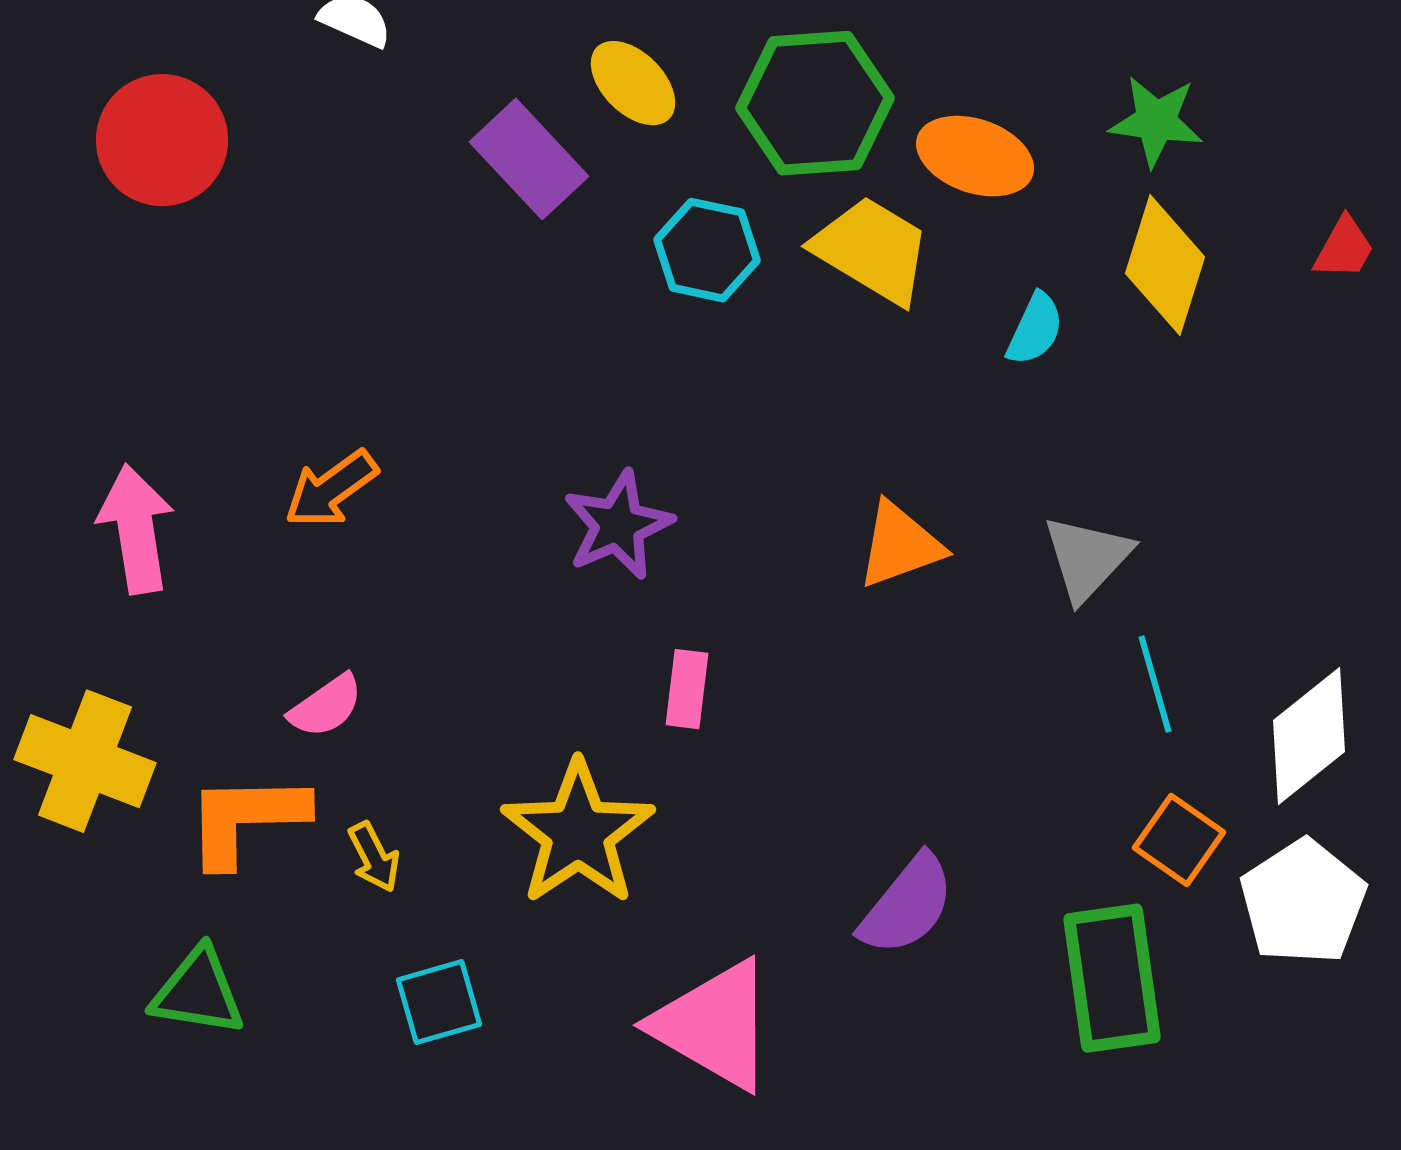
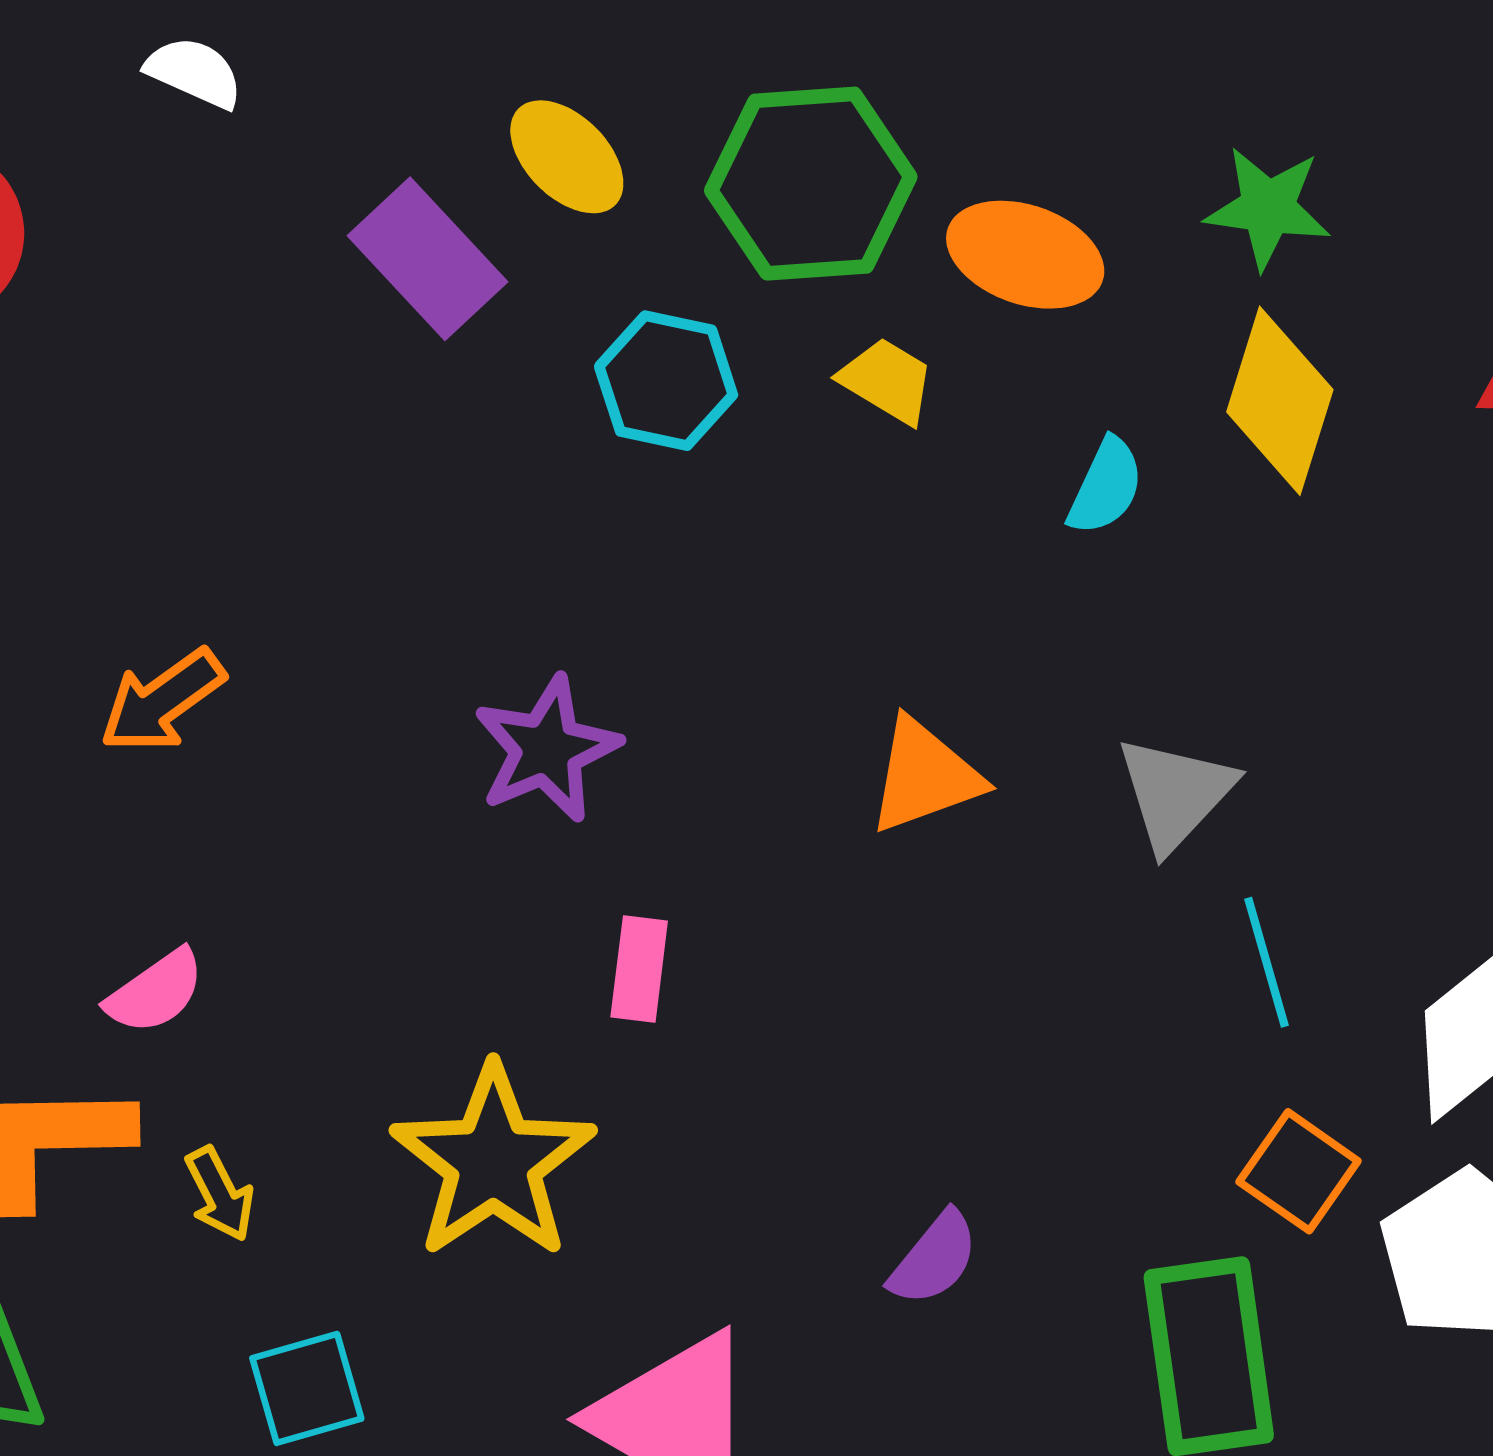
yellow trapezoid: (872, 250) -> (887, 381), size x0.6
purple semicircle: (907, 905) -> (934, 1258), size x0.7

